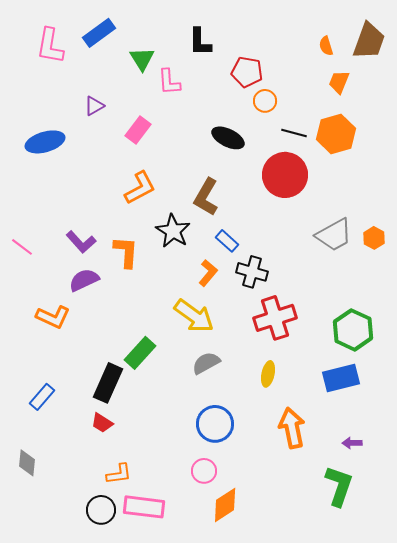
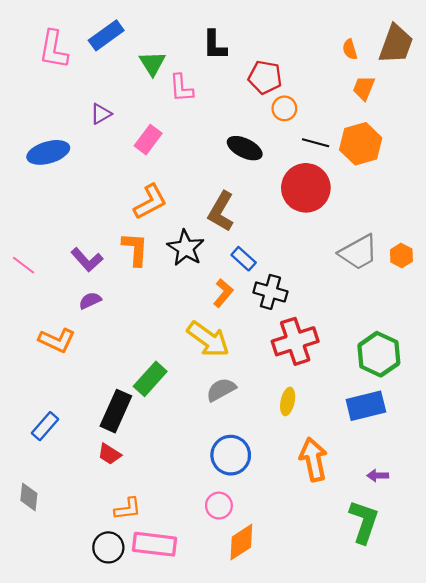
orange L-shape: (126, 252) -> (135, 249), moved
purple semicircle: (84, 280) -> (90, 301), size x0.7

